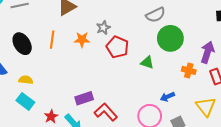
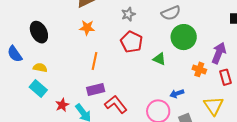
gray star: (103, 28) -> (128, 14), moved
orange line: (52, 40) -> (95, 61), moved
orange star: (82, 40) -> (87, 28), moved

